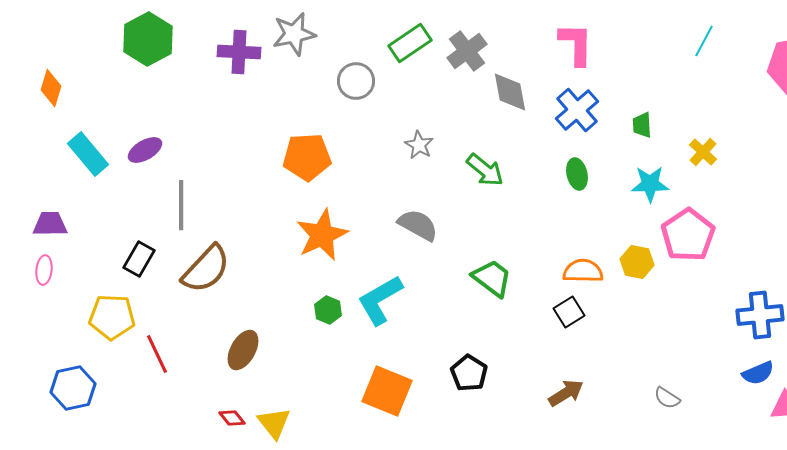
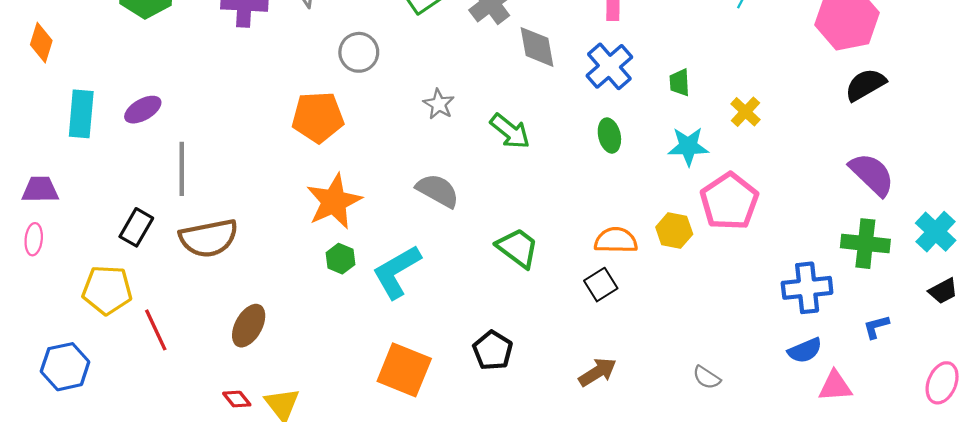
gray circle: (356, 81) -> (359, 52), moved
cyan rectangle: (88, 154) -> (81, 114), turned 45
brown semicircle: (206, 269) -> (209, 238), turned 36
green hexagon: (328, 310) -> (340, 259), moved

